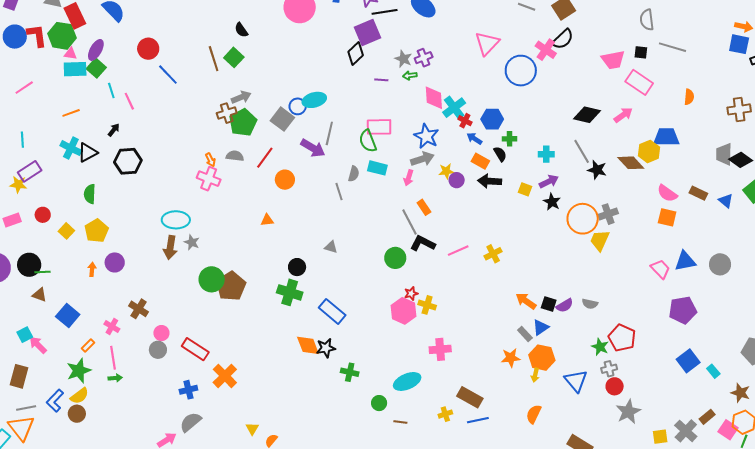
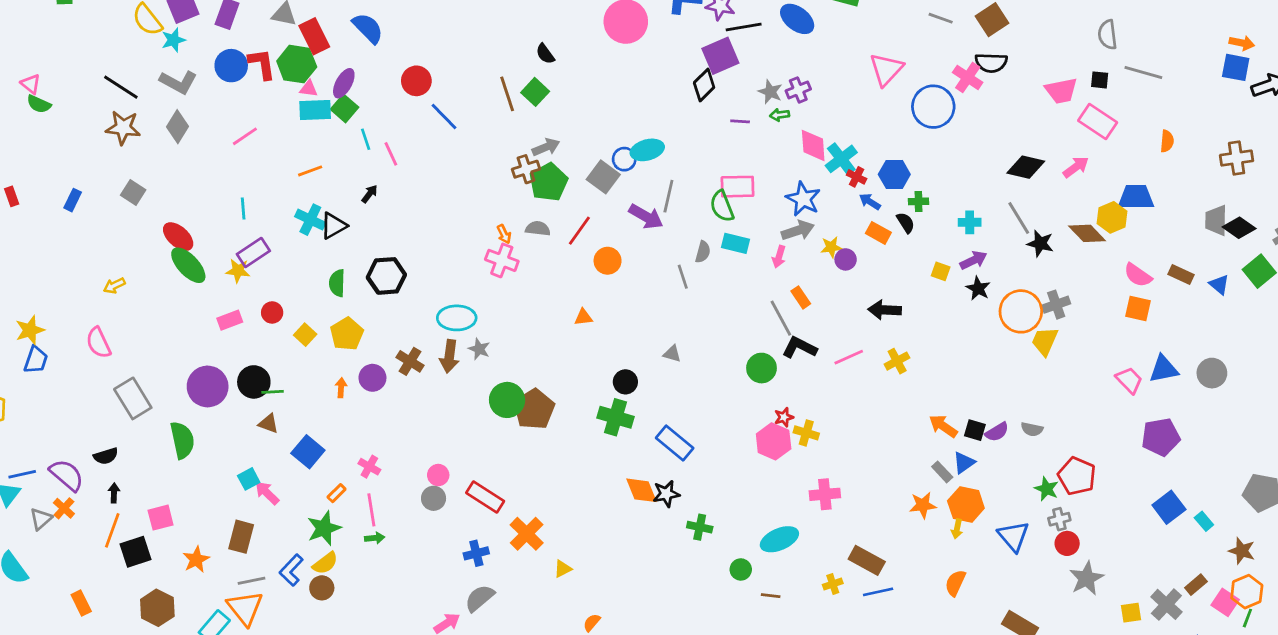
black semicircle: (563, 39) -> (991, 63), turned 45
black hexagon: (128, 161) -> (386, 276), moved
black arrow: (490, 181) -> (885, 310), moved
brown cross: (139, 309) -> (410, 361), moved
yellow triangle: (252, 429) -> (563, 569), moved, turned 32

